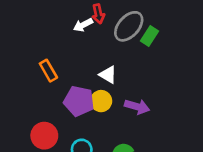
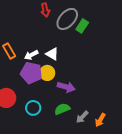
white arrow: (83, 25) -> (31, 55), moved
purple arrow: (137, 107) -> (66, 87), moved

